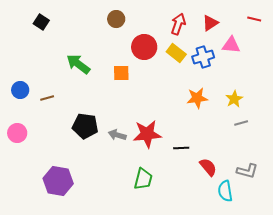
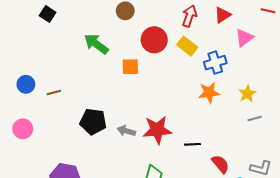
pink triangle: (231, 45) -> (244, 38), turned -42
blue cross: (203, 57) -> (215, 63), moved
green arrow: (78, 64) -> (96, 44), moved

